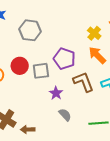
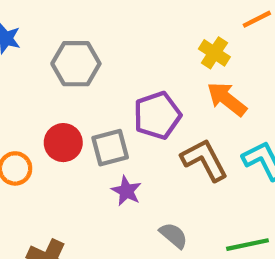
purple pentagon: (64, 59) -> (157, 115), turned -30
purple star: (56, 93) -> (126, 191), moved

